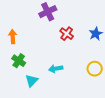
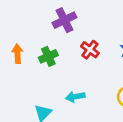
green cross: (19, 61) -> (48, 56), moved, turned 32

